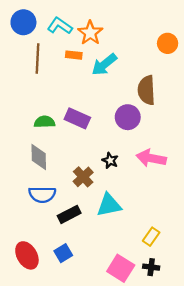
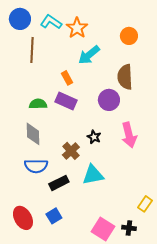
orange circle: (168, 43) -> (129, 36), moved
orange rectangle: (74, 55) -> (67, 78), moved, turned 56
pink arrow: (151, 158) -> (129, 135), turned -115
yellow rectangle: (151, 237) -> (145, 204), moved

